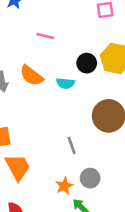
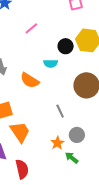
pink line: (45, 36) -> (31, 28), turned -48
orange semicircle: (31, 76) -> (30, 80), moved

